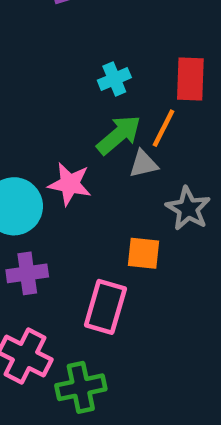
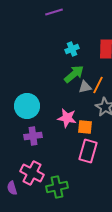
orange line: (164, 128) -> (98, 85), moved
pink star: (70, 184) -> (67, 118), moved
pink rectangle: (105, 307) -> (88, 151), moved

